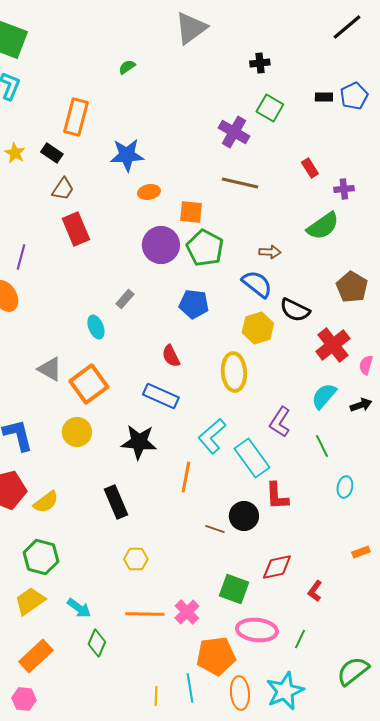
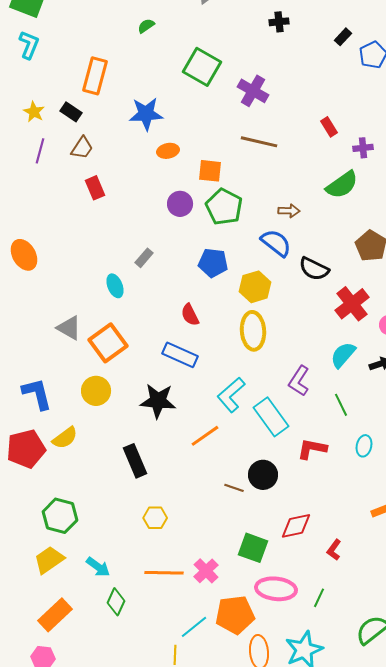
black rectangle: (324, 97) -> (343, 37), moved, turned -48
green square: (270, 108) -> (202, 67), moved, size x1.4
red rectangle: (76, 229) -> (95, 188), size x0.7
purple circle: (161, 245) -> (180, 204), size x0.7
purple line: (21, 257) -> (40, 151), moved
yellow hexagon: (258, 328) -> (255, 287), moved
orange line: (186, 477) -> (205, 436), turned 44
red L-shape: (277, 496) -> (312, 449), moved, turned 104
yellow semicircle: (46, 502) -> (65, 438), moved
cyan line: (190, 688) -> (194, 627), moved, turned 60

